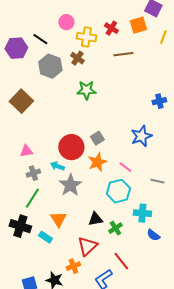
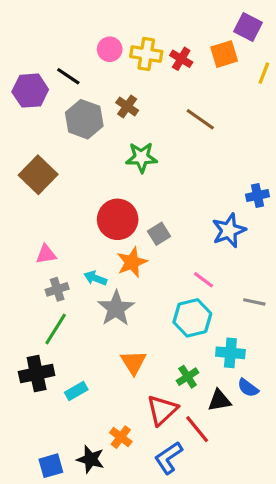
yellow cross: (86, 37) -> (146, 54), moved
brown line: (123, 54) -> (200, 119), moved, turned 42
blue cross: (159, 101) -> (257, 195), moved
red circle: (71, 147) -> (118, 219), moved
orange star: (97, 162) -> (132, 262), moved
orange triangle: (58, 219) -> (134, 362), moved
black triangle: (95, 219) -> (219, 401), moved
black cross: (20, 226) -> (37, 374), turned -30
cyan rectangle: (45, 237) -> (76, 391), turned -64
red triangle: (87, 246) -> (162, 410), moved
orange cross: (73, 266) -> (121, 437), turned -32

